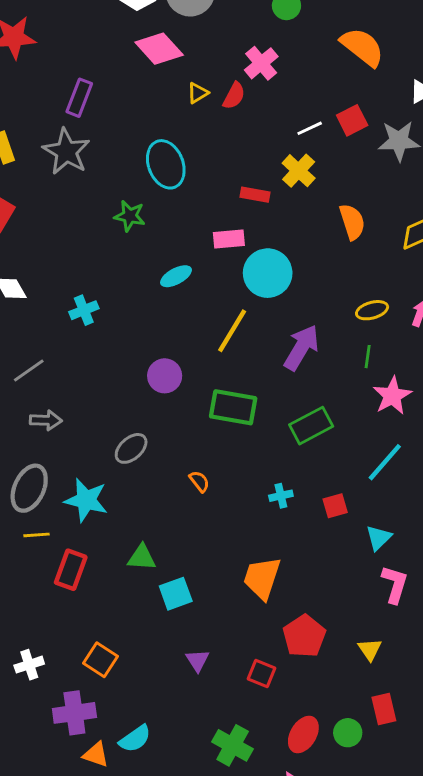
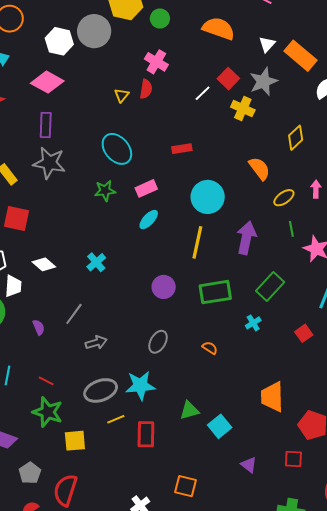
pink diamond: (159, 49) -> (47, 82), moved
yellow cross: (299, 171) -> (243, 108), moved
orange semicircle: (352, 222) -> (259, 169), moved
pink rectangle: (229, 239) -> (146, 188), moved
gray ellipse: (29, 488) -> (101, 390), turned 64
cyan cross: (281, 496) -> (253, 323), moved

